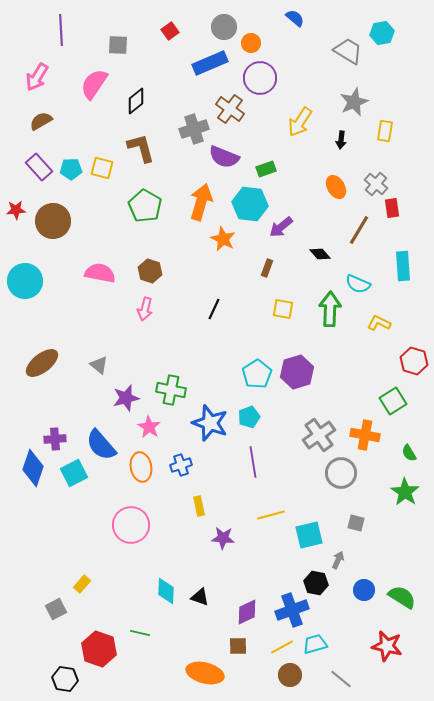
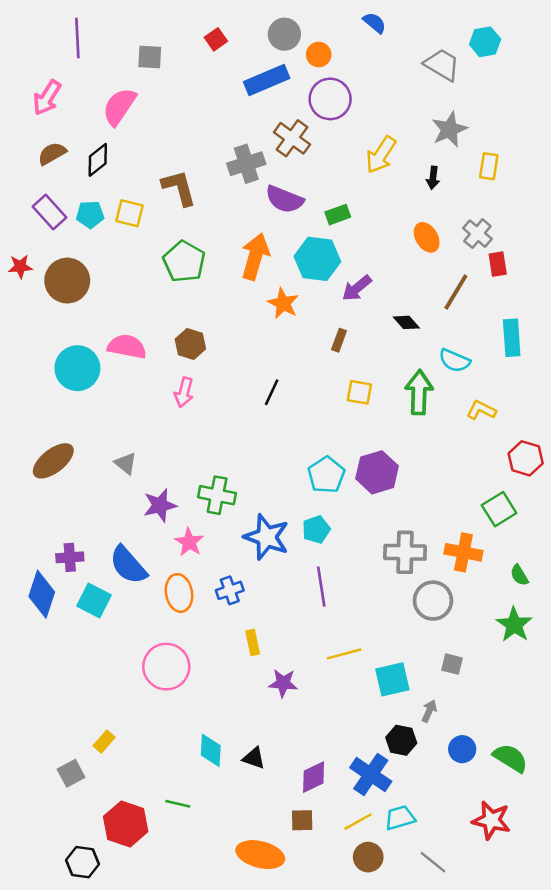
black diamond: (136, 101) -> (98, 160), moved
cyan circle: (25, 281) -> (77, 368), moved
gray cross: (319, 435) -> (405, 552), turned 36
cyan square: (74, 473) -> (94, 601), turned -36
blue cross: (292, 610) -> (371, 775), turned -36

